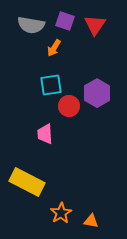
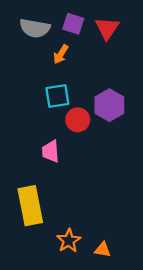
yellow rectangle: (27, 182) -> (30, 206), turned 52

